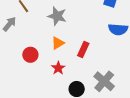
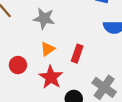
red star: (58, 68) -> (51, 77), size x1.5

